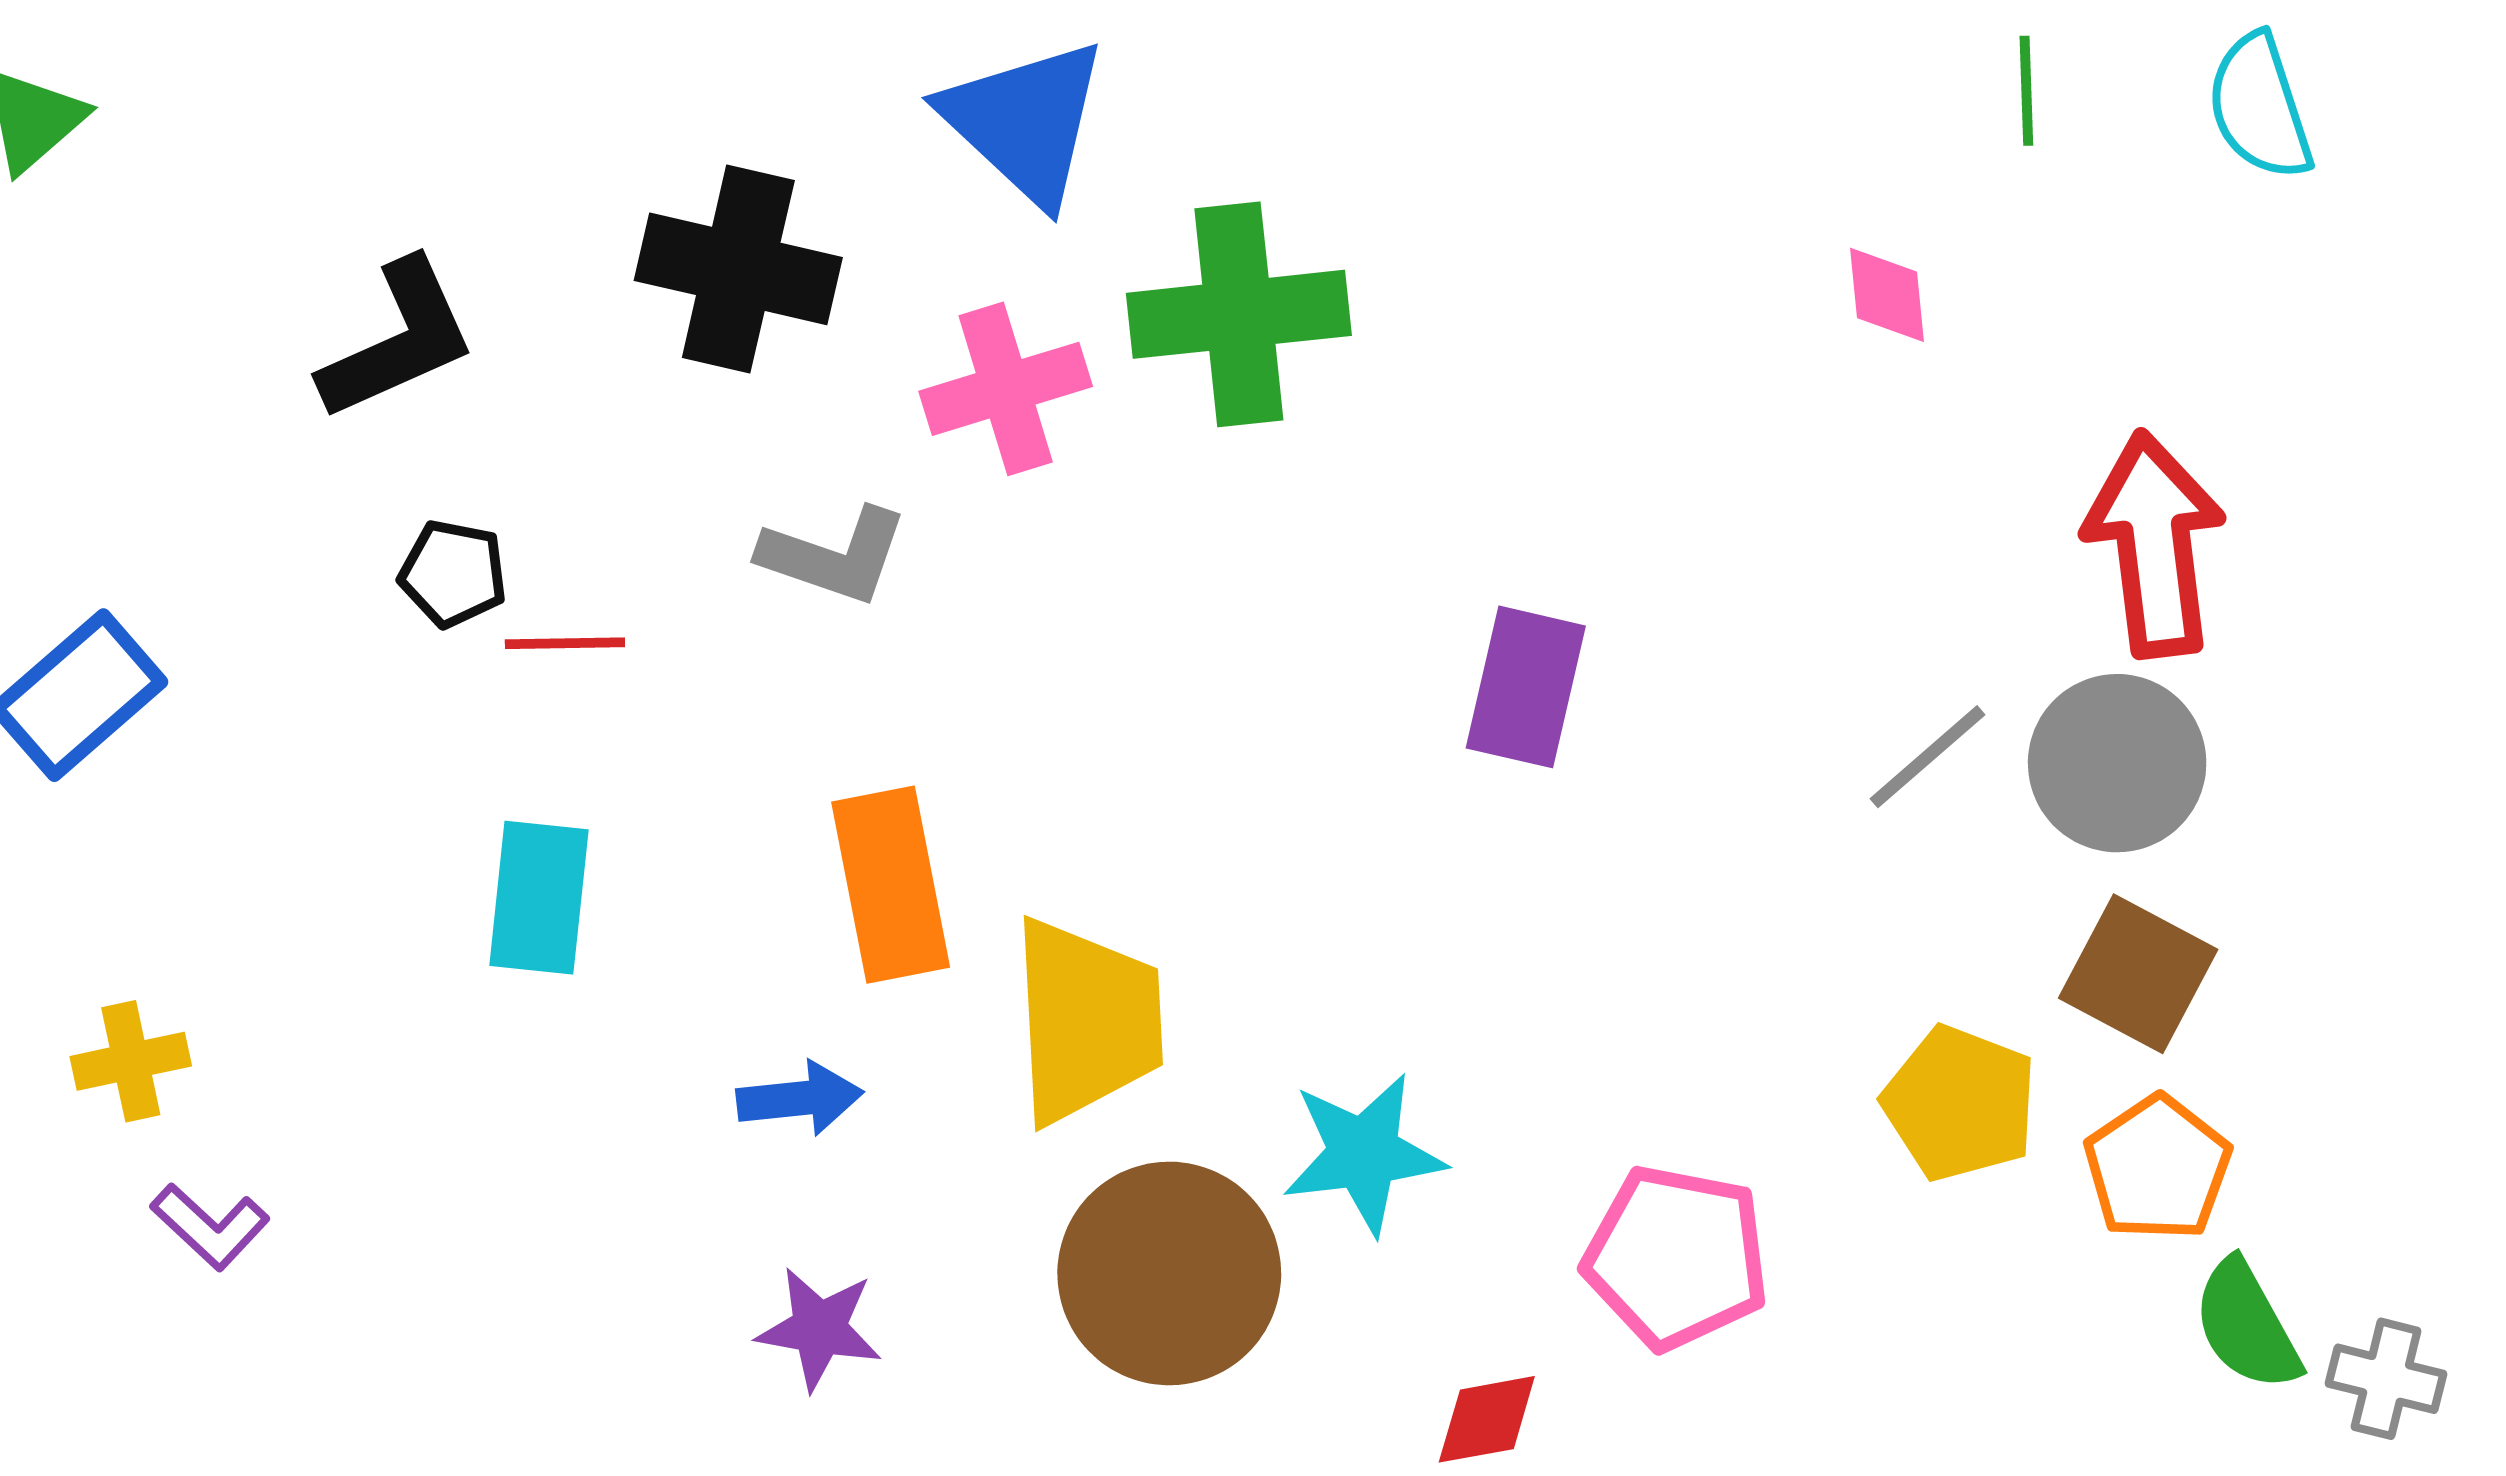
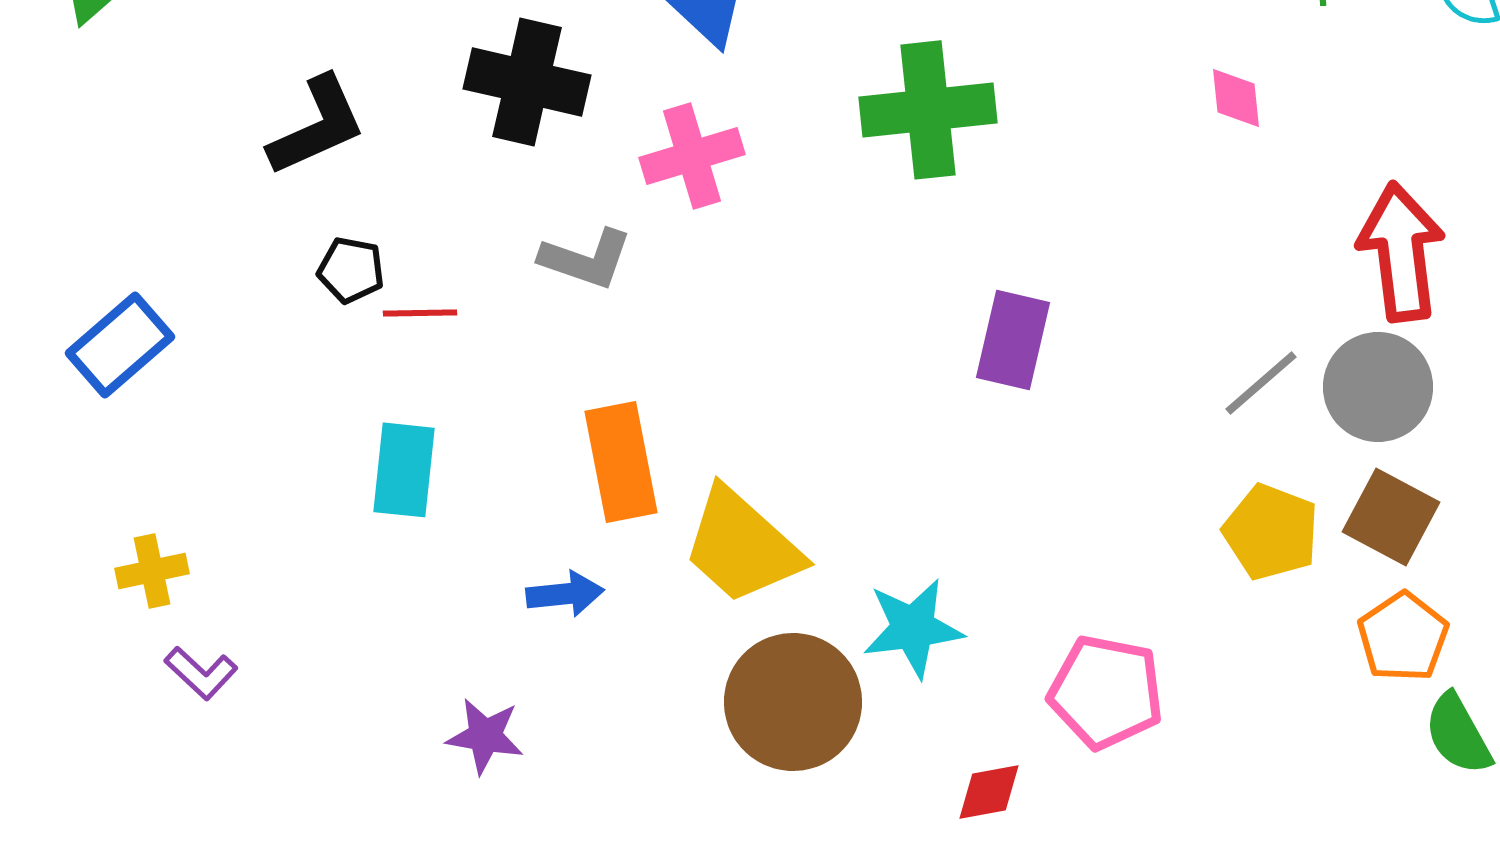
green cross: (1239, 314) -> (928, 110), moved
yellow trapezoid: (1087, 1021) -> (742, 546), turned 135
yellow pentagon: (1960, 1103) -> (1271, 532), moved
purple star: (819, 1329) -> (485, 736), moved

